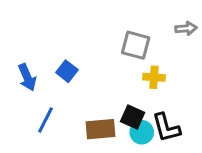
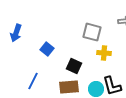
blue arrow: (27, 77) -> (16, 33), moved, turned 42
black square: (133, 117) -> (74, 66), moved

